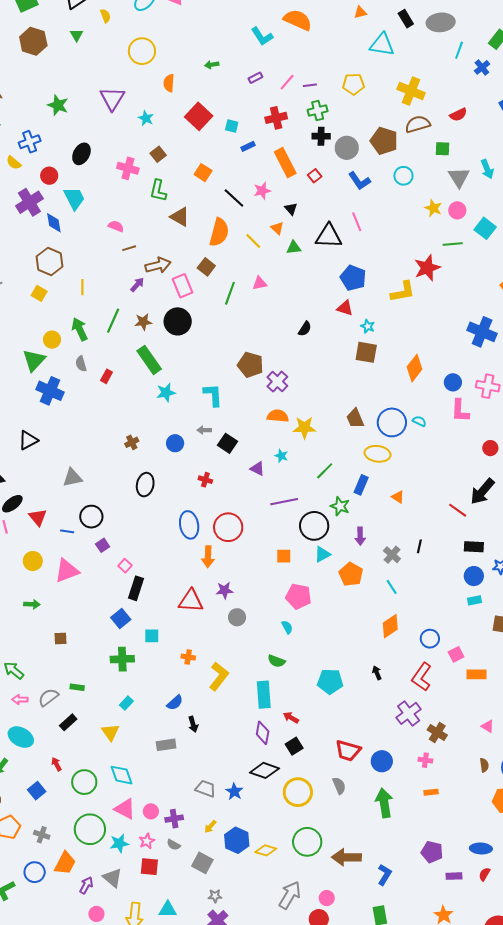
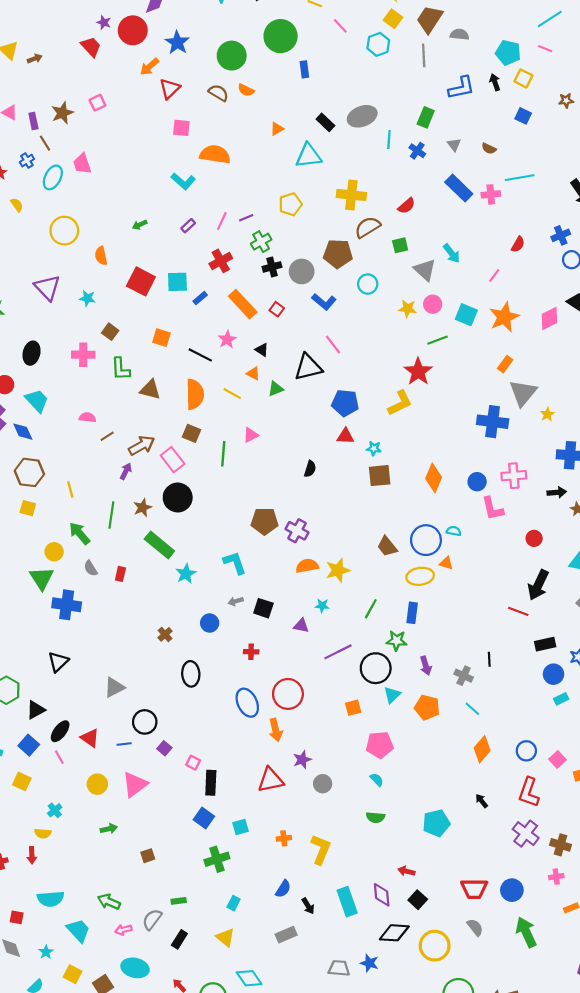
cyan square: (232, 126) -> (177, 282), size x1.5
orange triangle: (398, 497) -> (446, 563), moved
cyan rectangle: (264, 695) -> (347, 902), moved

